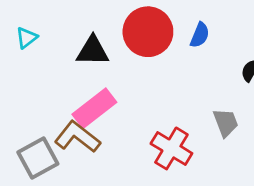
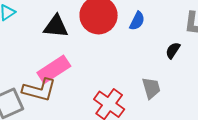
brown L-shape: (77, 137) -> (39, 90), turned 152

